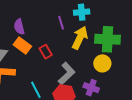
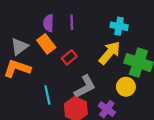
purple line: (61, 23) -> (72, 22), moved
red rectangle: (46, 52) -> (69, 57), turned 64

